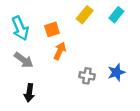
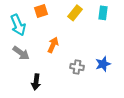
cyan rectangle: (116, 15) -> (103, 13), turned -32
orange square: (52, 29) -> (41, 11), moved
black arrow: (29, 93) -> (36, 82), moved

